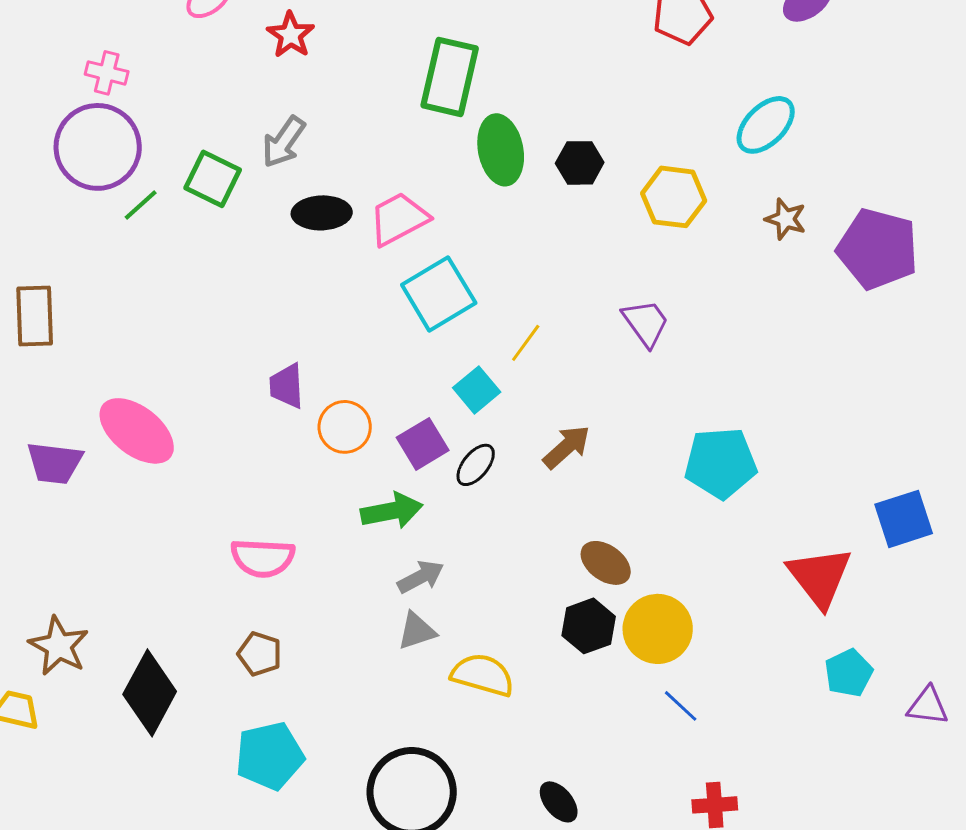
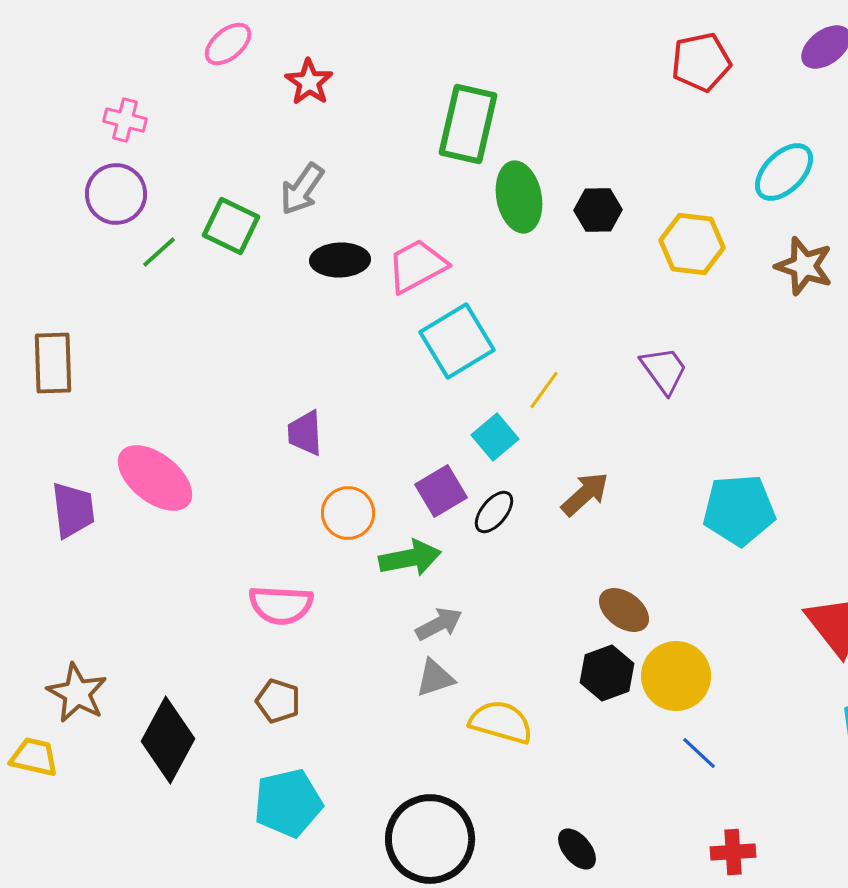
purple circle: (98, 147) -> (116, 194), size x0.7
brown star: (786, 219) -> (804, 266), size x1.4
orange circle: (345, 427) -> (348, 513), moved
purple trapezoid: (55, 463) -> (73, 510), turned -104

